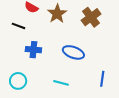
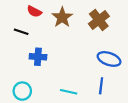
blue ellipse: (73, 52) -> (109, 59), moved
blue line: (102, 79) -> (101, 86), moved

